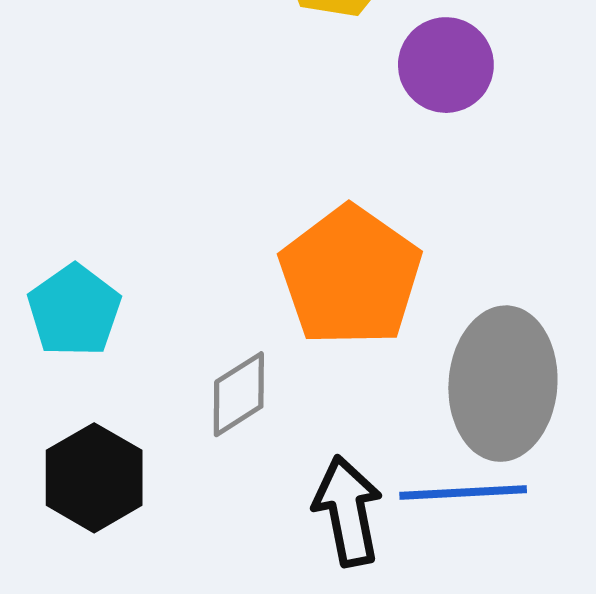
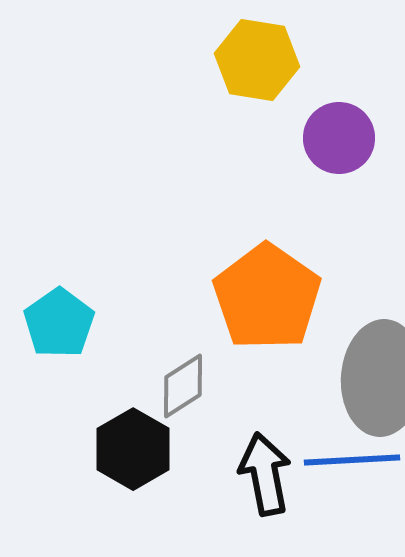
black hexagon: (94, 478) -> (133, 449), moved

